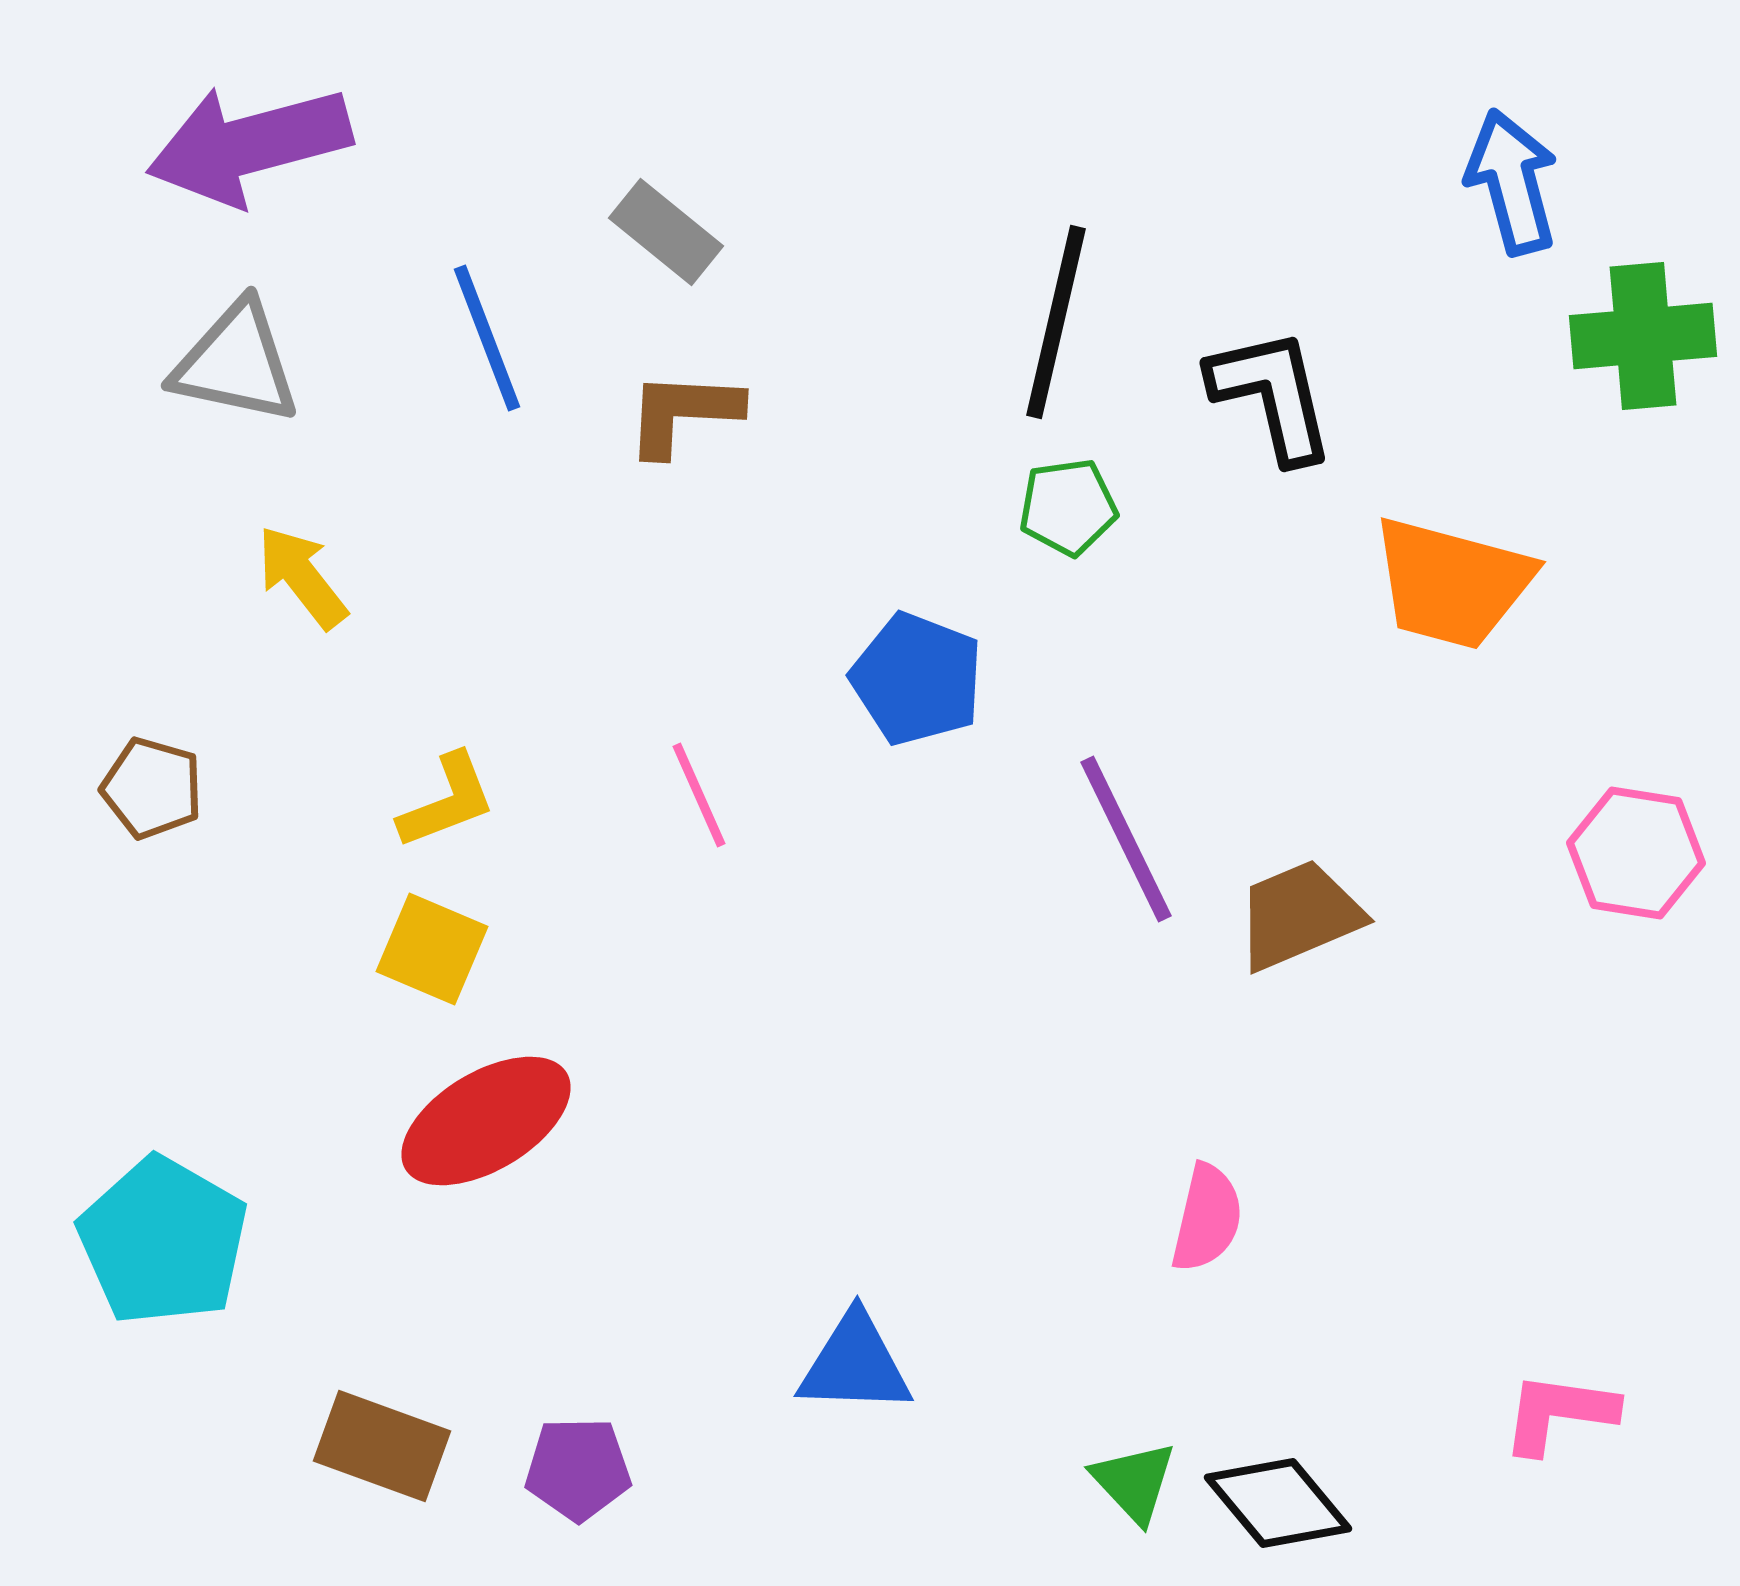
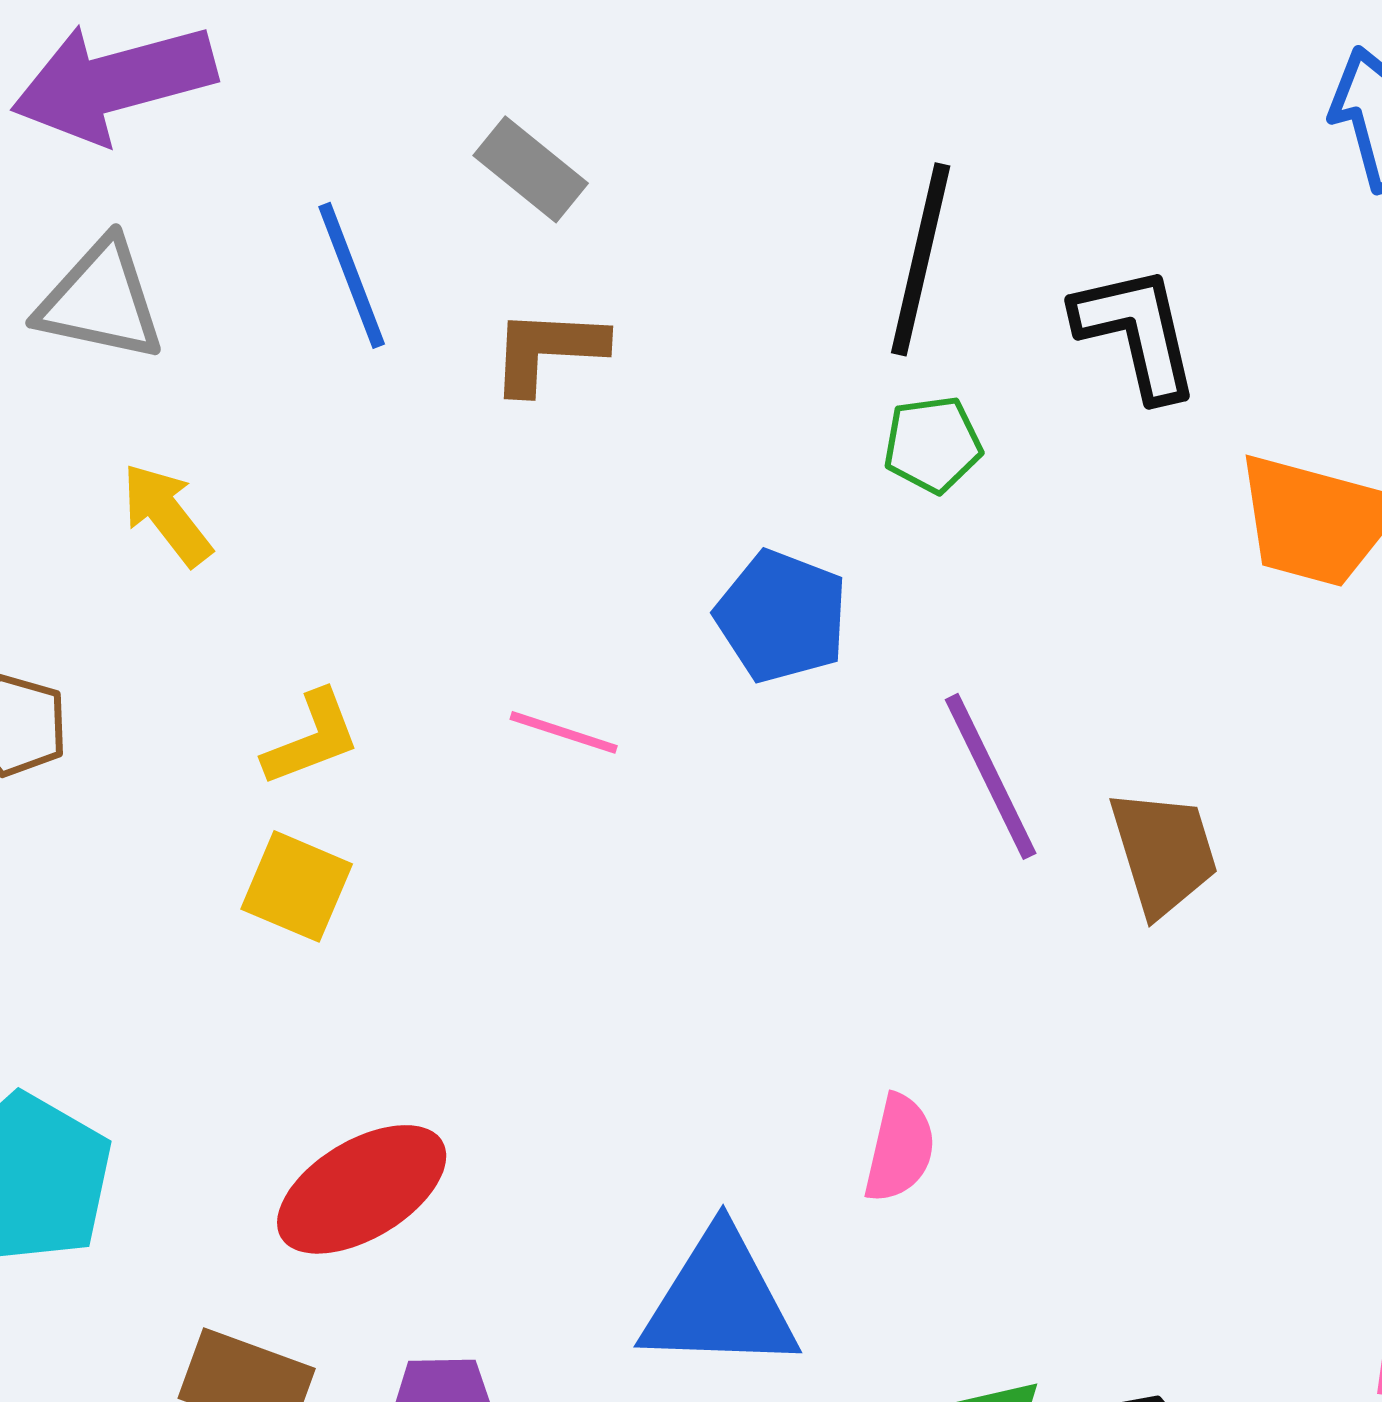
pink line: (699, 795) -> (564, 732), turned -48
brown trapezoid: (1299, 915) -> (1164, 852), turned 96
red ellipse: (486, 1121) -> (362, 1189), moved
pink semicircle: (1207, 1218) -> (900, 1148), moved
blue triangle: (855, 1364) -> (720, 1301), size x1.4

